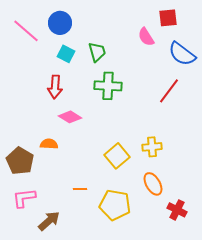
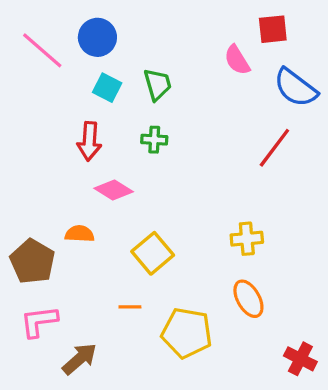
green cross: (108, 86) -> (154, 140), moved, size x0.6
yellow square: (117, 156) -> (153, 253), moved
red cross: (177, 210) -> (300, 359), moved

